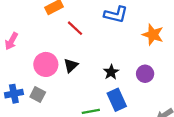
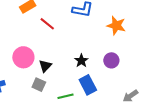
black triangle: (71, 65) -> (45, 66), moved
gray square: (38, 94) -> (39, 85), moved

